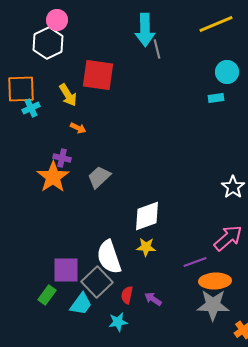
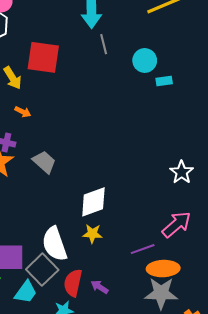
gray line: (157, 49) -> (104, 44), moved
cyan circle: (227, 72) -> (145, 60), moved
gray trapezoid: (99, 177) -> (44, 162), turned 85
red semicircle: (127, 295) -> (73, 283), size x1.5

